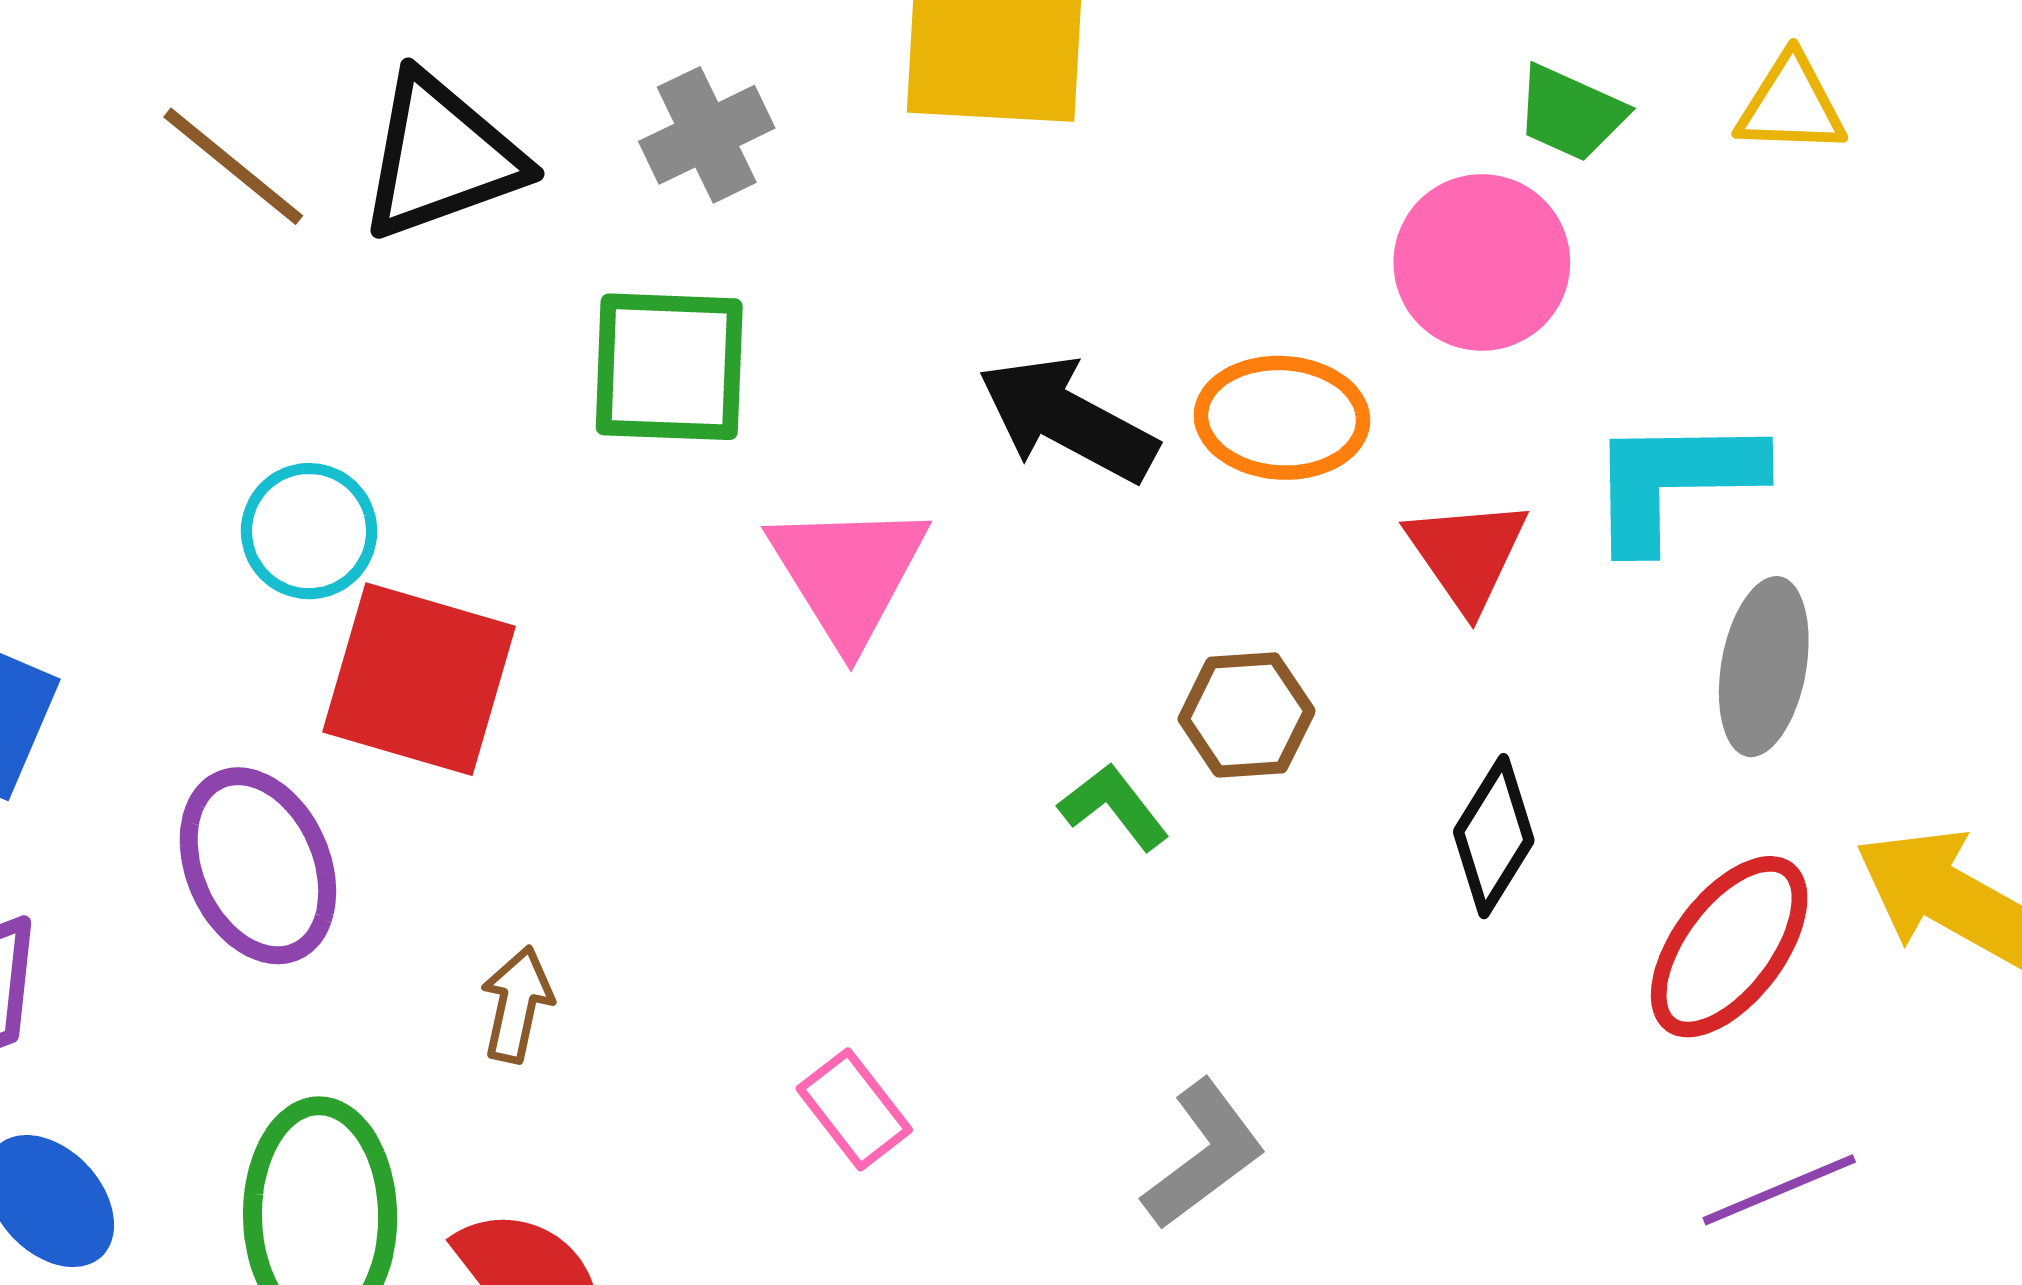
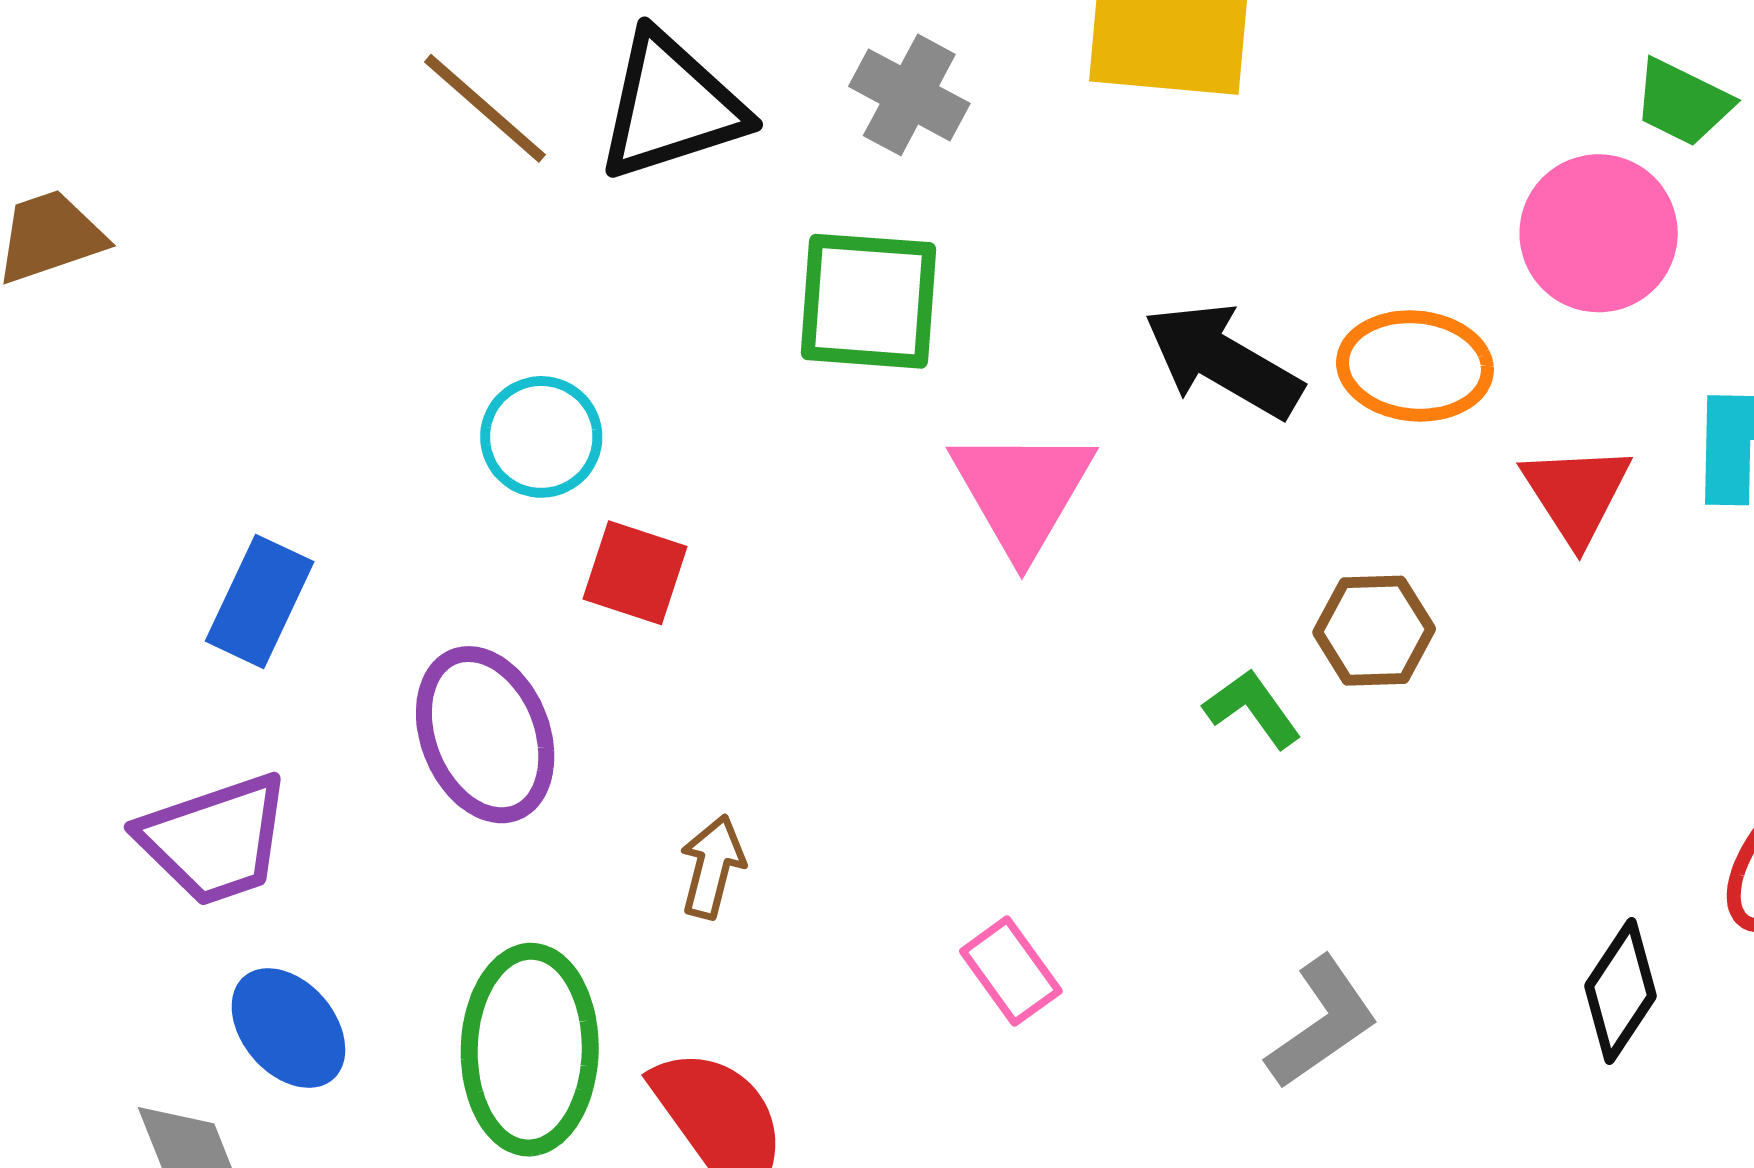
gray cross: (707, 135) -> (909, 95), turned -38
red square: (419, 679) -> (635, 573), size x0.6
black diamond: (1494, 836) -> (1620, 991), moved

